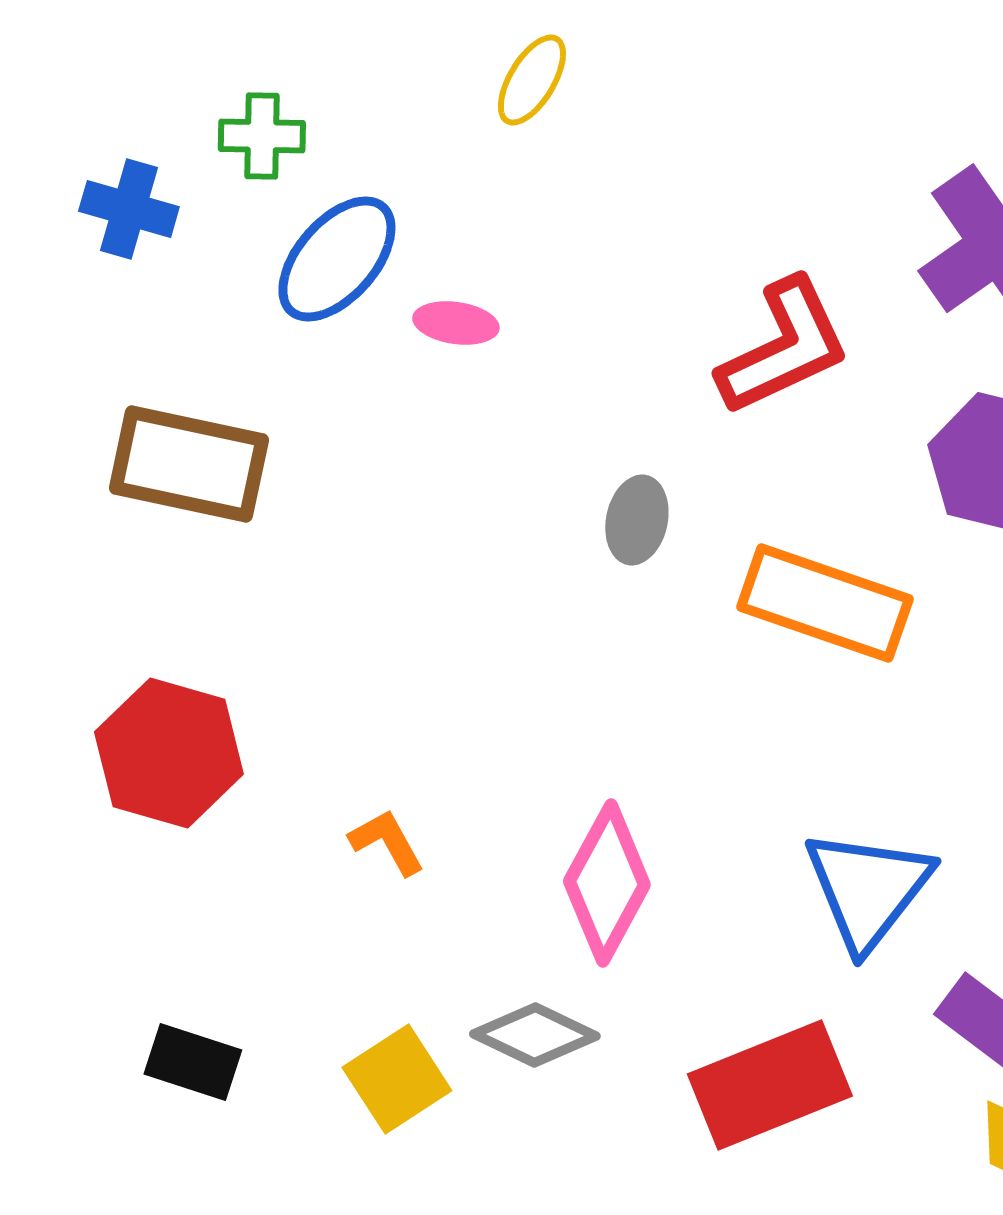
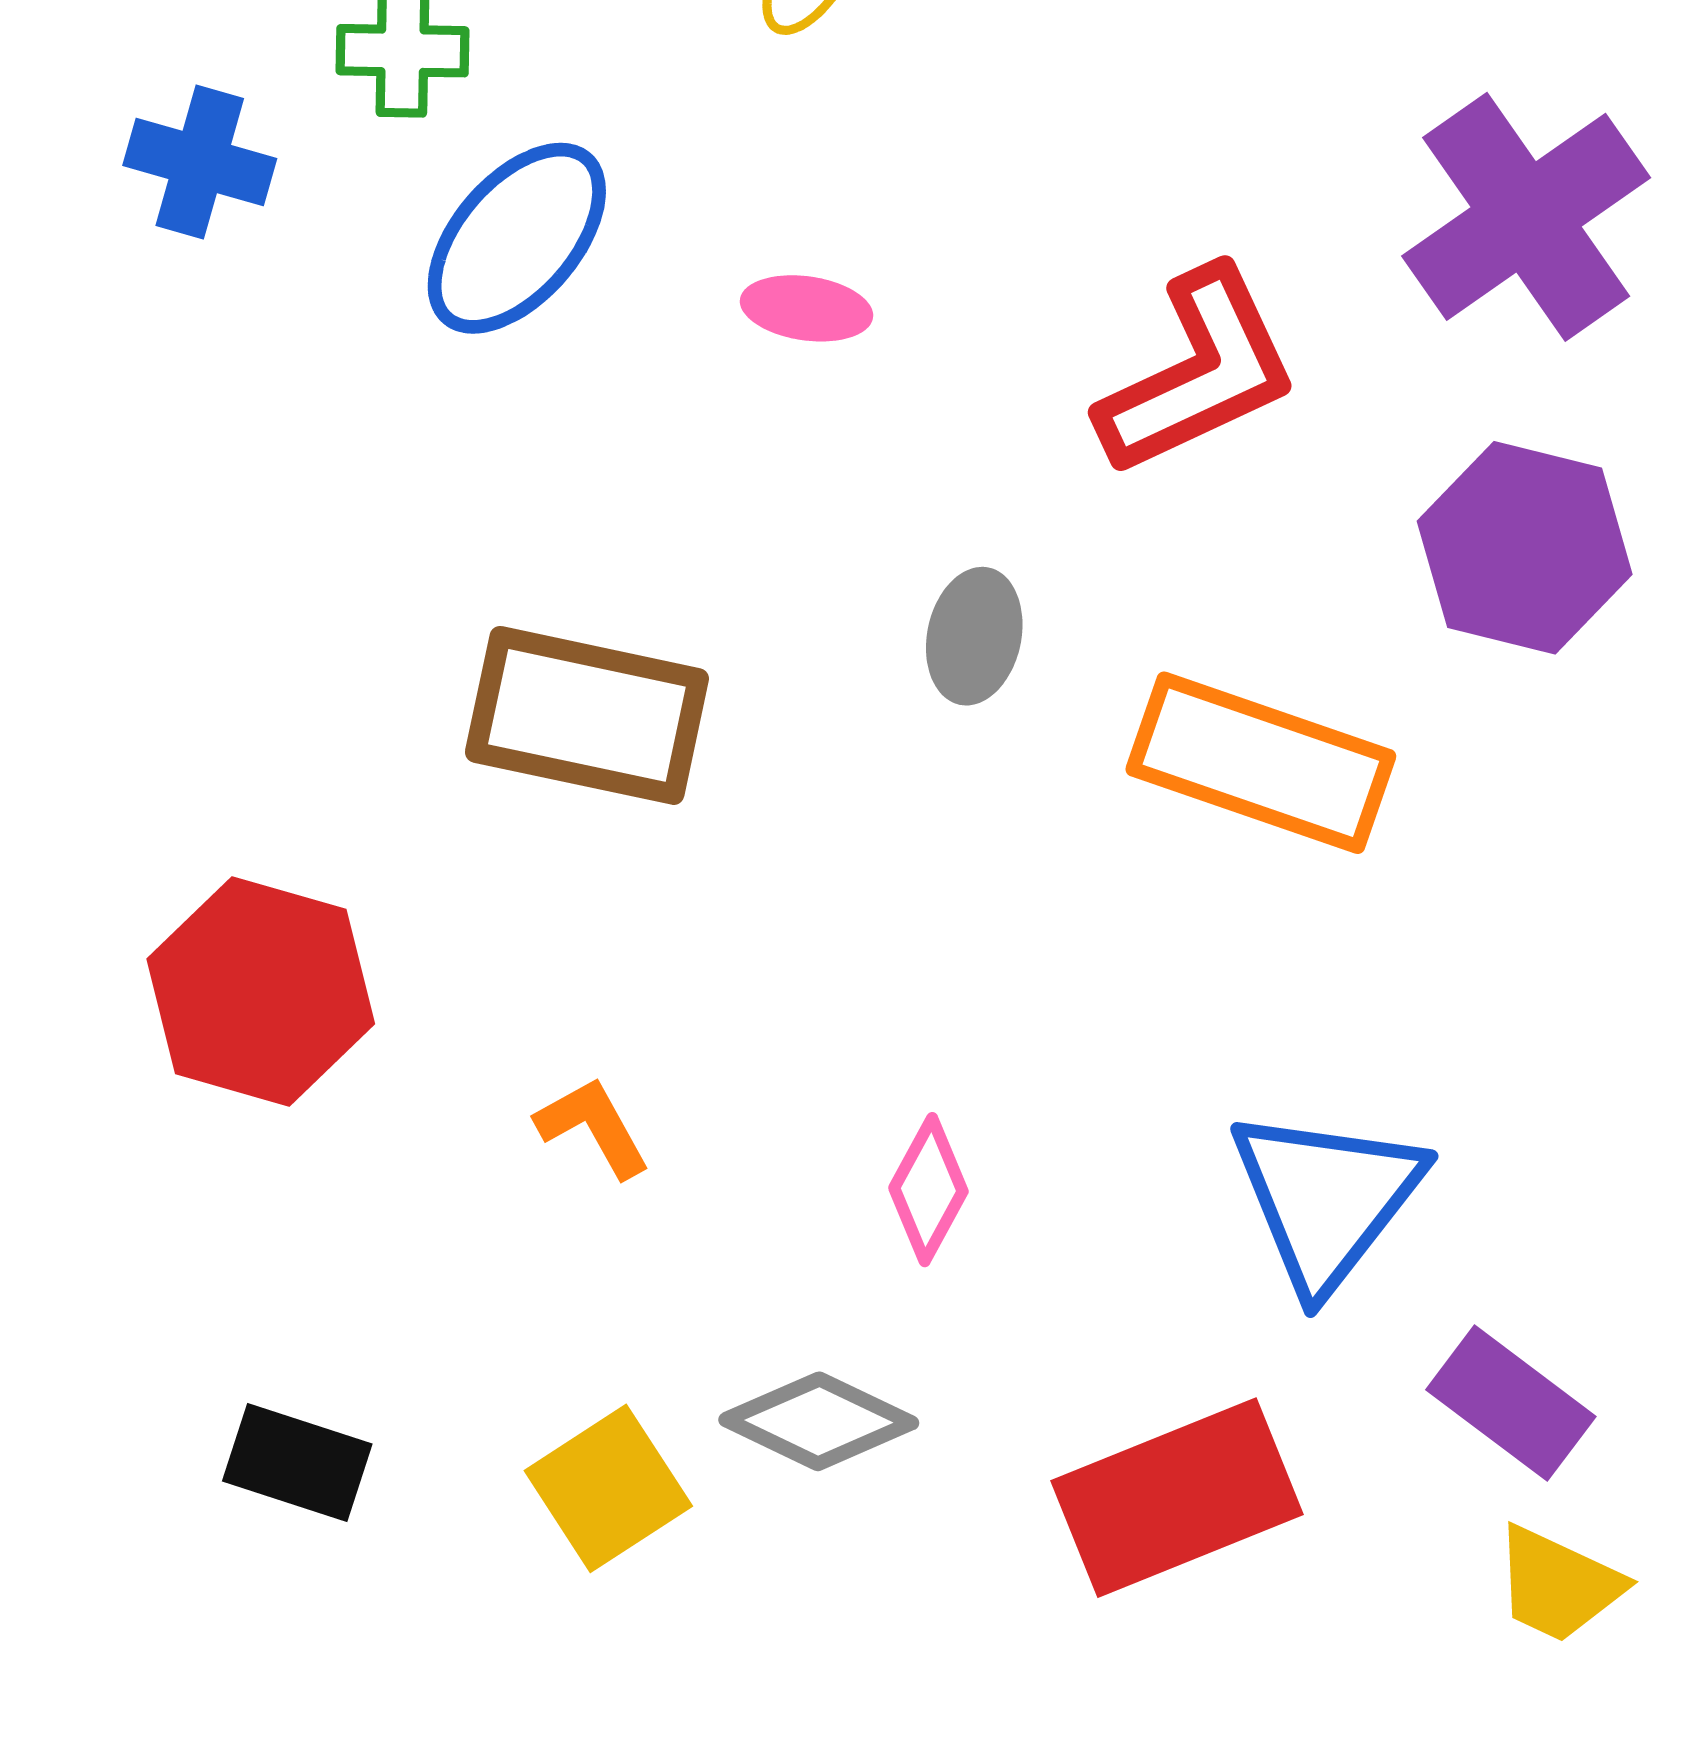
pink ellipse: (456, 323) -> (807, 308), moved
brown rectangle: (189, 464) -> (587, 715), moved
pink diamond: (607, 883) -> (928, 1190), size x0.6

